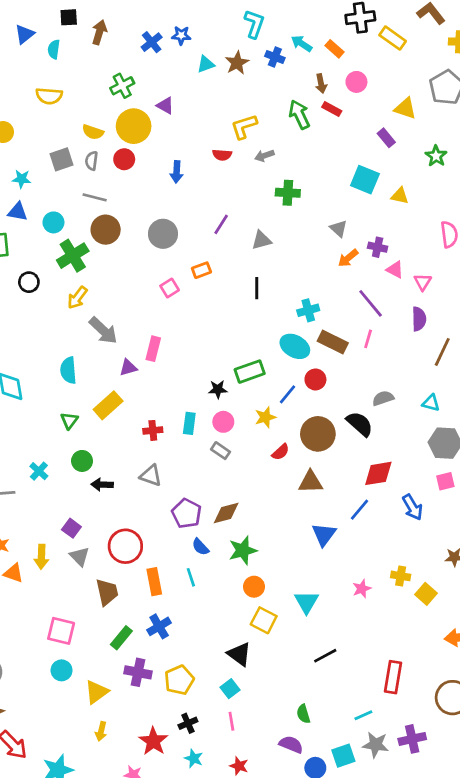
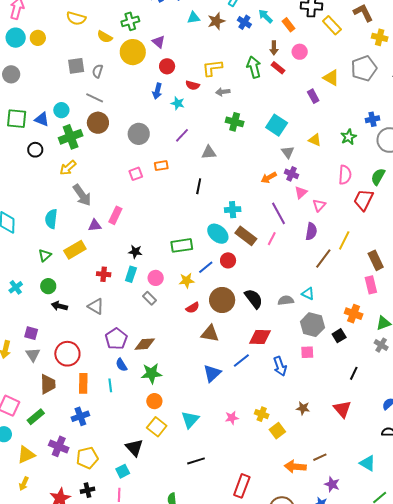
yellow semicircle: (93, 132) -> (105, 37), moved
green star: (436, 156) -> (349, 137), moved
red circle: (124, 159) -> (167, 66), moved
cyan star: (22, 179) -> (178, 103), moved
cyan square: (365, 180) -> (277, 125), moved
blue triangle: (18, 212) -> (42, 119), moved
gray triangle: (339, 229) -> (288, 152), moved
pink triangle: (395, 270) -> (301, 192), turned 40
black star: (218, 389) -> (135, 252), moved
gray semicircle: (383, 398) -> (286, 300), moved
purple square: (71, 528) -> (31, 333), turned -32
green rectangle: (121, 638) -> (36, 417), moved

